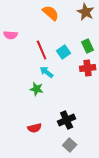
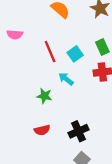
cyan arrow: (47, 72) -> (66, 79), moved
red semicircle: (35, 128) -> (42, 130), moved

